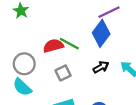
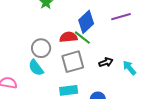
blue diamond: (101, 33) -> (86, 22), moved
gray square: (63, 73) -> (73, 62), size x1.6

